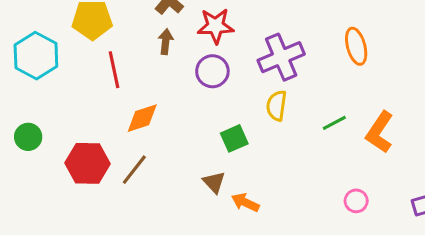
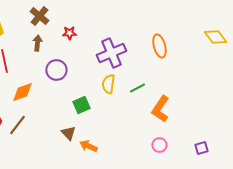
red star: (216, 26) -> (69, 33), size x0.6
purple circle: (212, 71) -> (56, 70), moved
green line: (334, 123) -> (137, 88), moved
orange L-shape: (380, 132) -> (160, 109), moved

